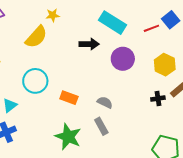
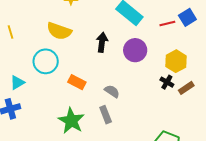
yellow semicircle: (36, 37) -> (59, 31), moved, turned 60
black arrow: (89, 44) -> (102, 42), moved, turned -90
black cross: (158, 98) -> (167, 82), moved, turned 32

